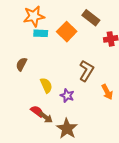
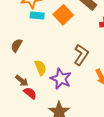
purple star: (67, 96) -> (61, 79), size x1.5
brown arrow: (46, 117) -> (22, 81), moved

